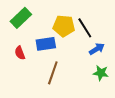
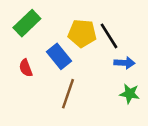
blue rectangle: (46, 44) -> (59, 56), turned 60
blue arrow: (97, 49) -> (124, 63), turned 35

